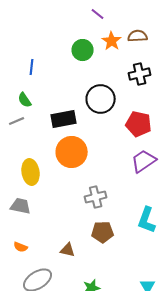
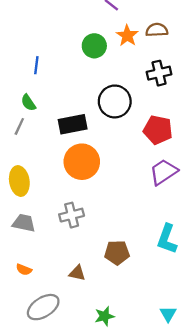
gray line: (17, 121) -> (19, 126), turned -42
yellow ellipse: (31, 172) -> (19, 181), moved
gray cross: (96, 197) -> (72, 215), moved

